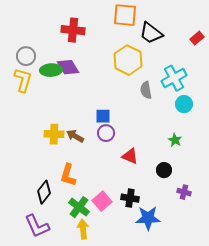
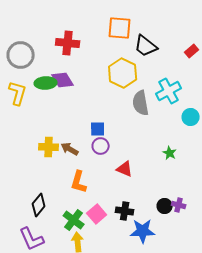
gray circle: (26, 56) -> (21, 55), moved, size x1.4
gray semicircle: (146, 90) -> (141, 103), size x1.4
cyan circle: (184, 104) -> (191, 117), moved
black circle: (164, 170) -> (165, 206), moved
orange L-shape: (68, 175) -> (79, 182), moved

